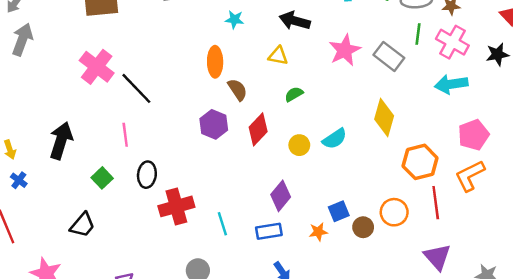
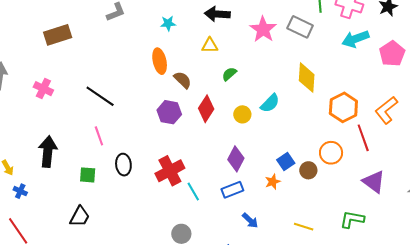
pink cross: (97, 67) -> (43, 89), moved, size x0.7
pink pentagon: (473, 135) -> (392, 54), moved
green square: (102, 178) -> (88, 175), turned -30
red cross: (176, 206) -> (170, 171), moved

